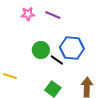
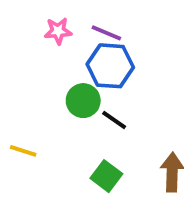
blue hexagon: (72, 48) -> (110, 66), moved

